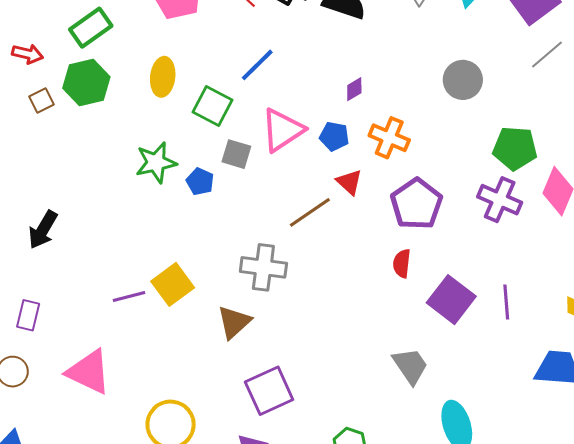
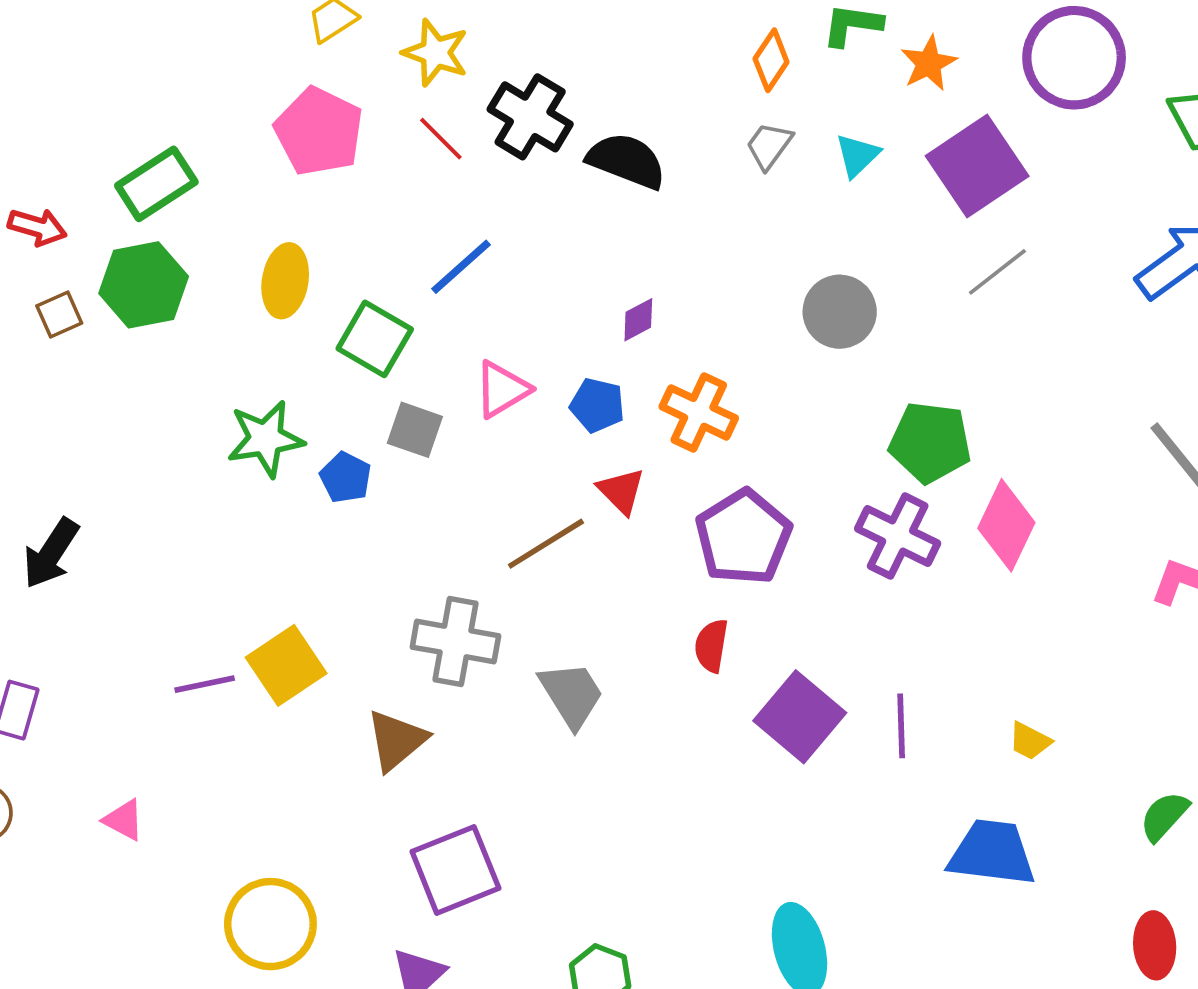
pink triangle: (282, 130) -> (502, 389), size x0.7
gray trapezoid: (410, 366) -> (571, 695), moved
pink triangle: (89, 372) -> (124, 820), size x0.5

